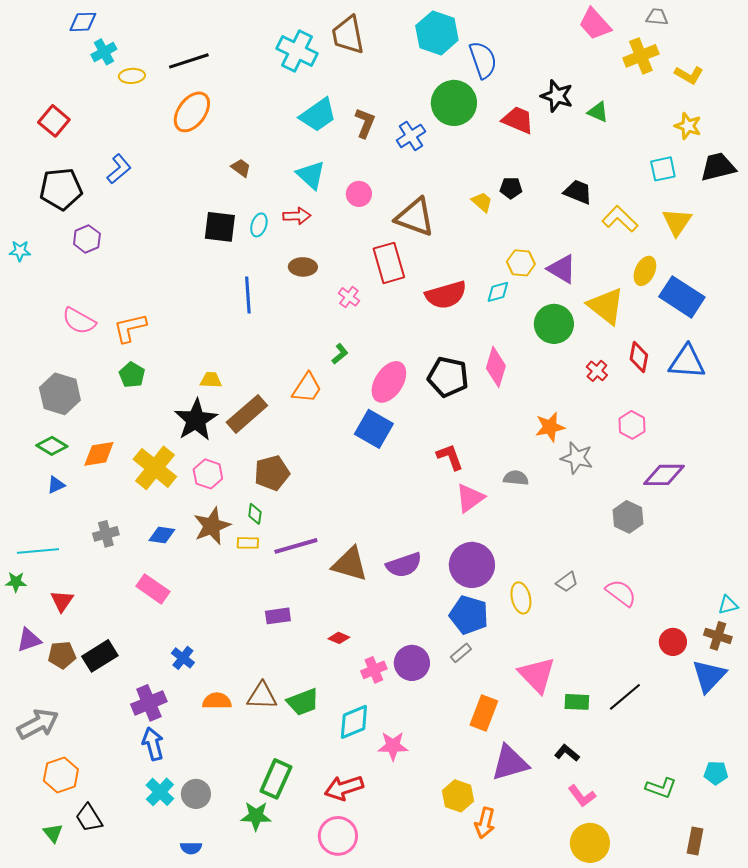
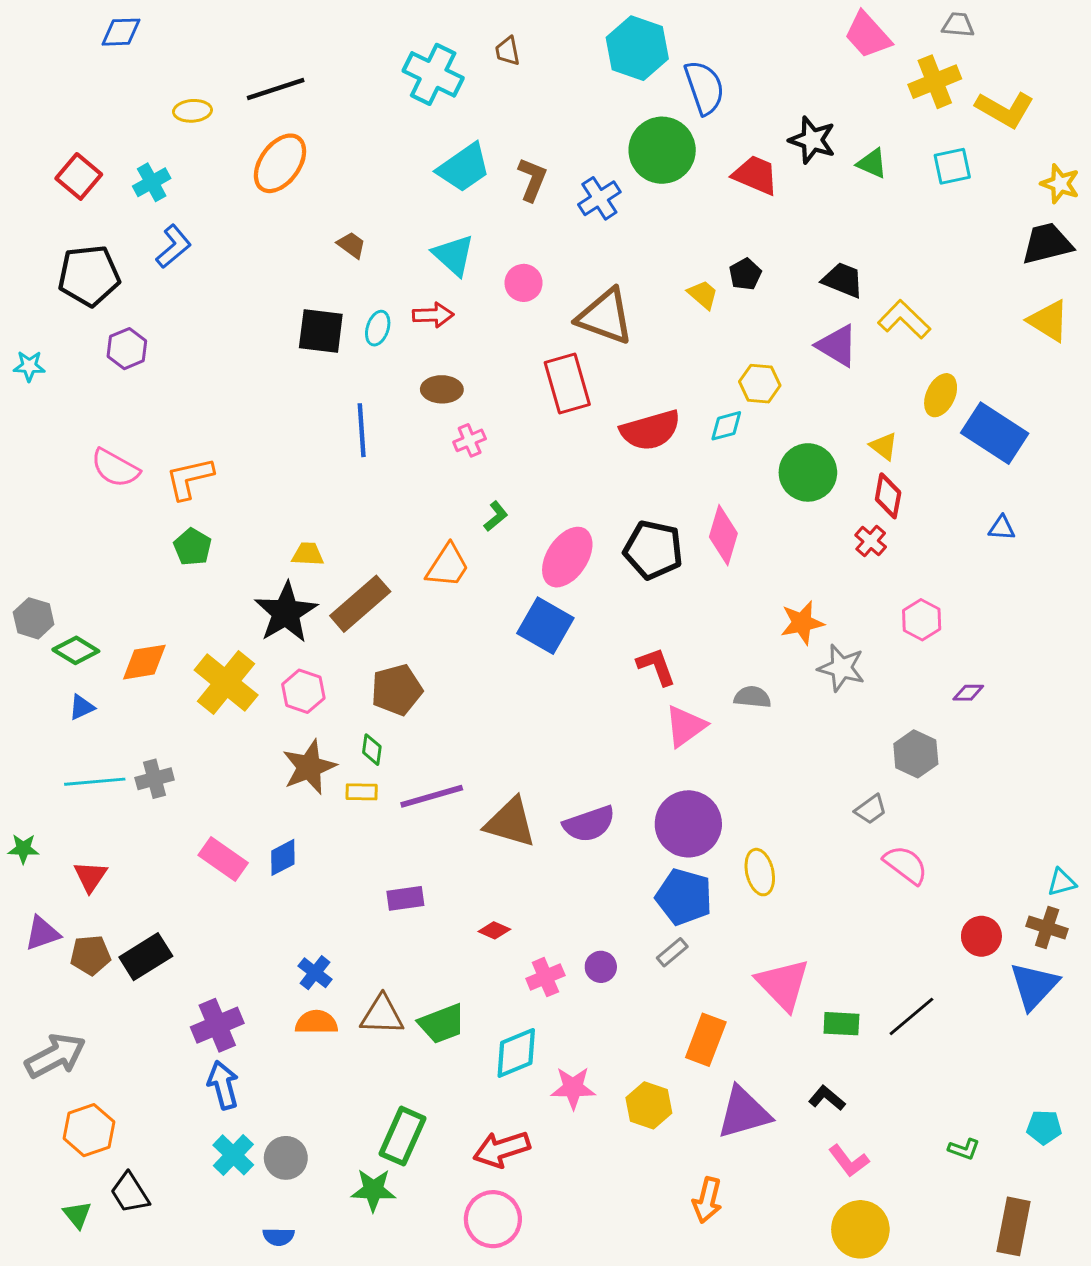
brown trapezoid: (348, 35) -> (507, 51), size x0.5
cyan cross: (104, 52) -> (152, 182), moved
yellow L-shape: (689, 75) -> (1005, 109), size x1.4
yellow star: (688, 126) -> (1060, 184), moved
cyan square: (663, 169) -> (952, 166), moved
black pentagon: (511, 188) -> (745, 274), turned -30
yellow triangle: (677, 222) -> (1049, 321), moved, turned -32
purple triangle: (562, 269) -> (837, 346), moved
pink cross: (349, 297) -> (470, 440), moved, turned 30
yellow triangle: (606, 306) -> (884, 446), size x0.5
red diamond: (639, 357) -> (888, 496), moved
blue triangle: (687, 362) -> (1002, 528), size x0.5
gray hexagon: (60, 394) -> (34, 618), moved, size x0.7
purple diamond: (664, 475) -> (968, 693), size x0.5
blue diamond: (162, 535) -> (283, 857), moved, turned -36
cyan line: (38, 551) -> (95, 782), moved
gray trapezoid: (567, 582) -> (871, 809), moved
blue cross: (183, 658) -> (315, 973), moved
purple circle: (412, 663) -> (601, 967), size x0.6
green L-shape: (661, 788) -> (964, 1149), size x0.7
yellow hexagon: (458, 796) -> (649, 1105), moved
brown rectangle: (695, 841) -> (1014, 1226), size x1.4

